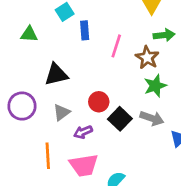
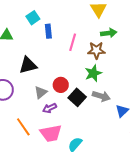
brown star: (147, 58) -> (96, 50), turned -30
green star: (155, 86) -> (93, 73), moved
gray triangle: (62, 112) -> (41, 92), moved
orange line: (48, 156) -> (23, 127), turned -30

